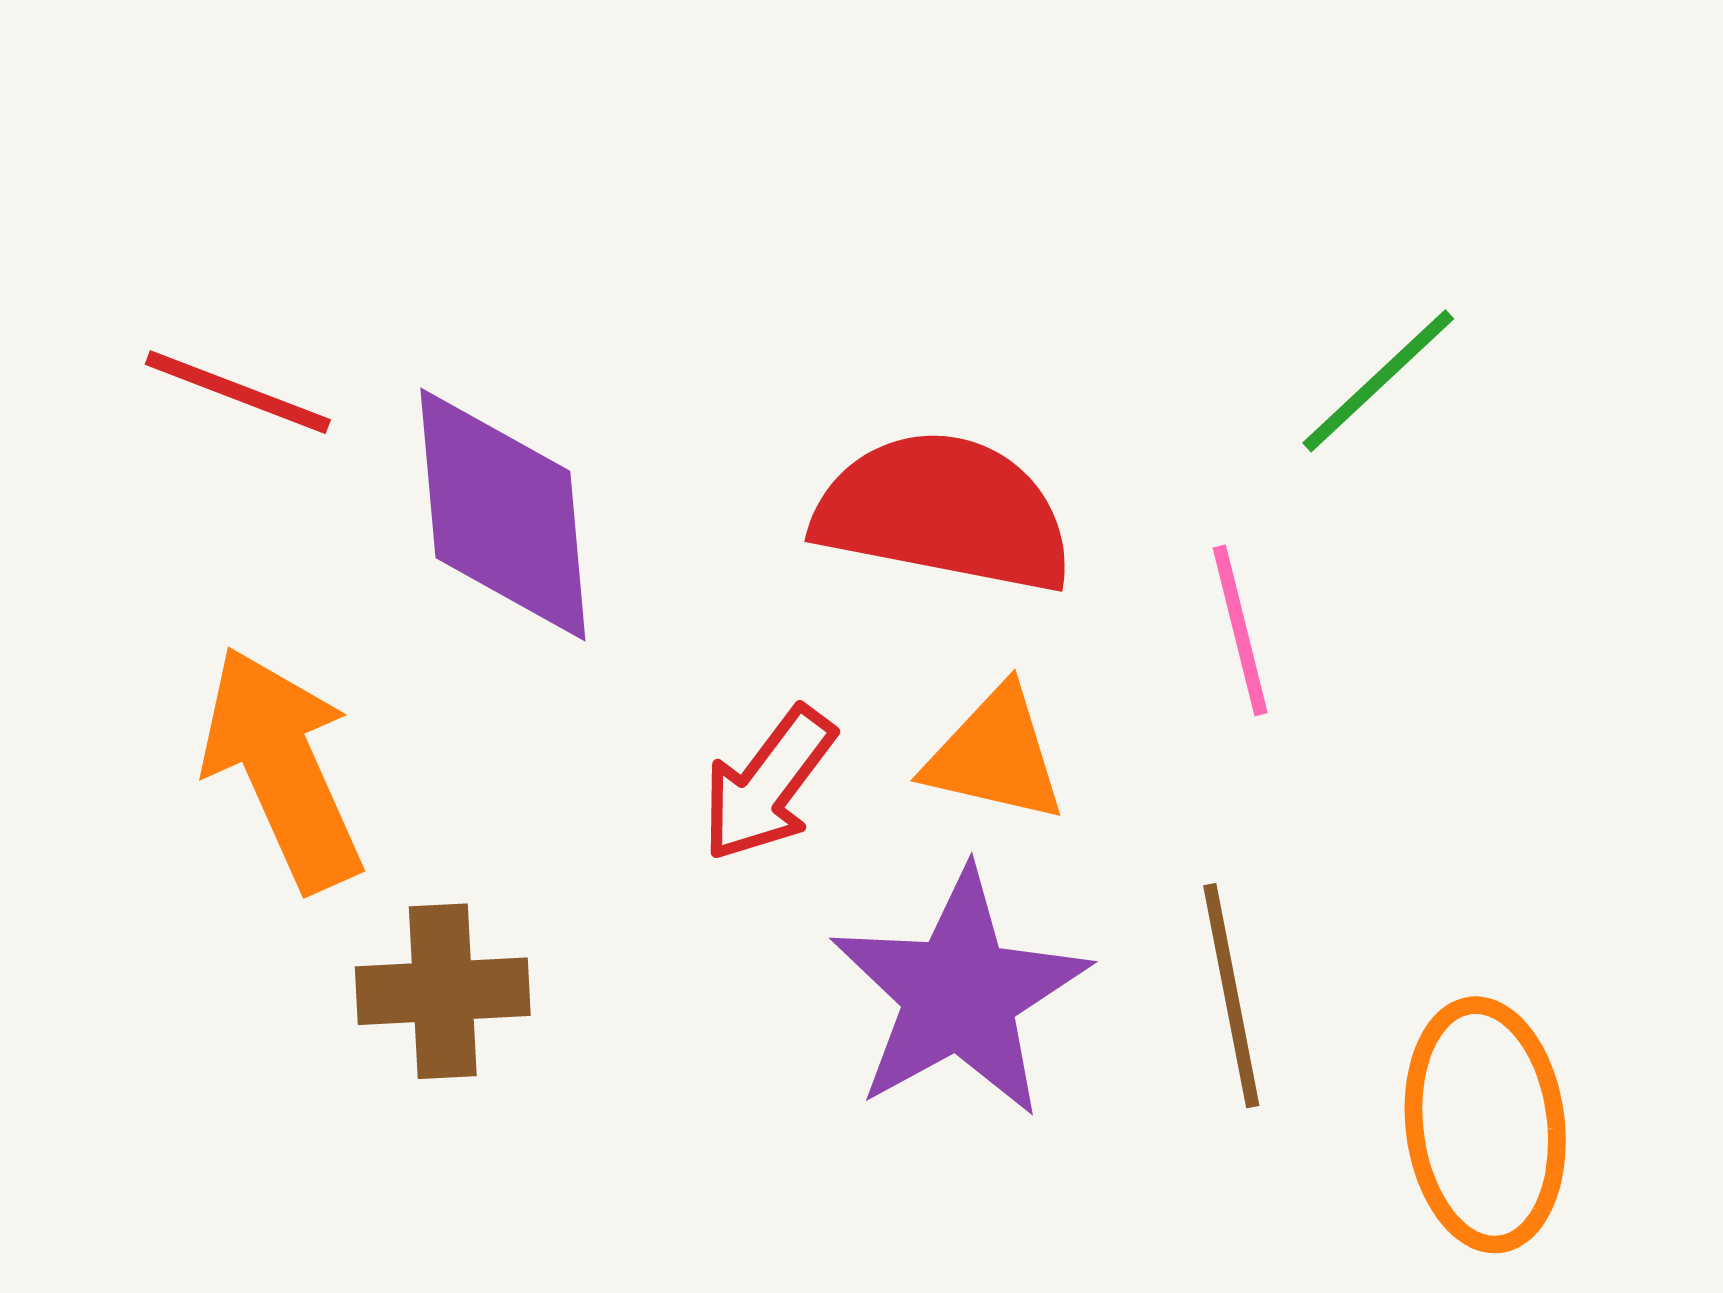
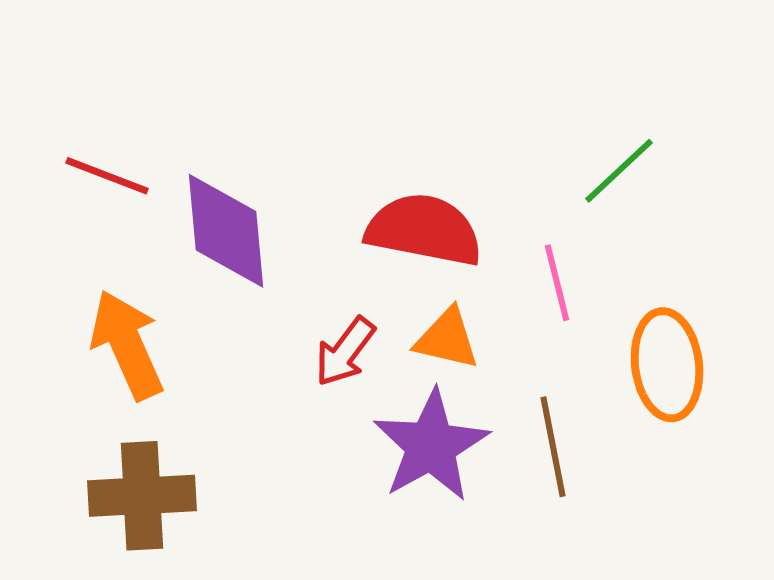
brown cross: (443, 991) -> (142, 496), moved, size x1.4
orange ellipse: (1485, 1125) -> (667, 365), moved

